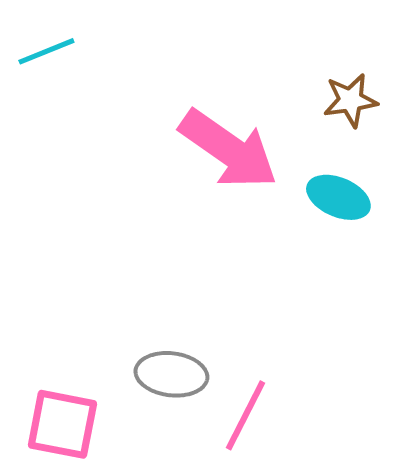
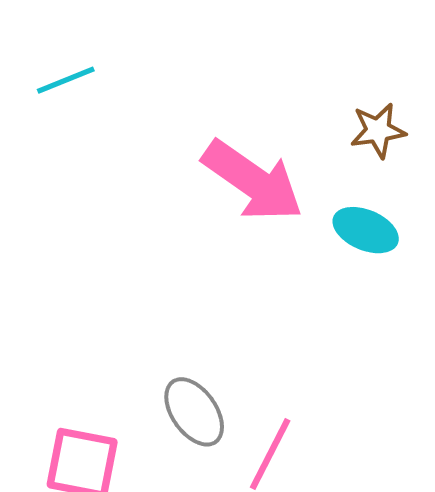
gray ellipse: (171, 374) -> (194, 412), turned 48

